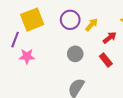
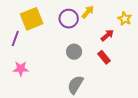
yellow arrow: (92, 25) -> (88, 12), moved
pink star: (27, 56) -> (21, 69), moved

